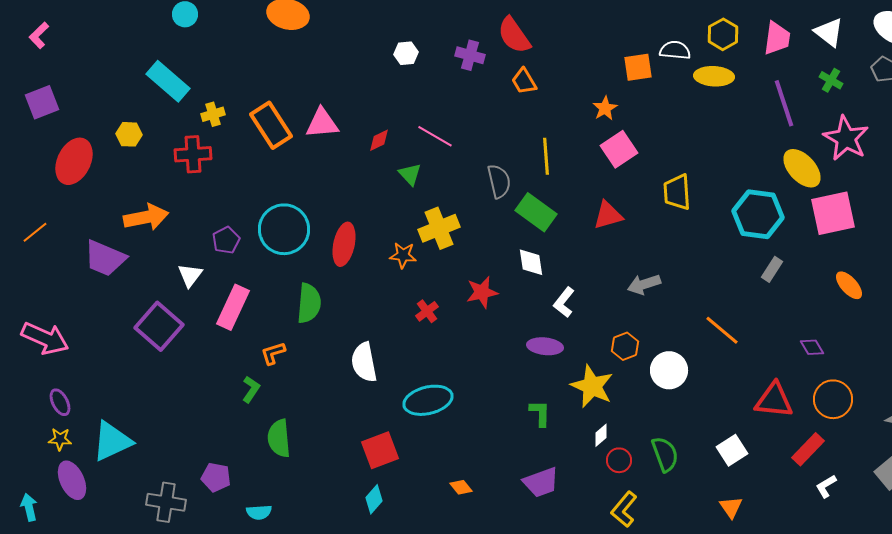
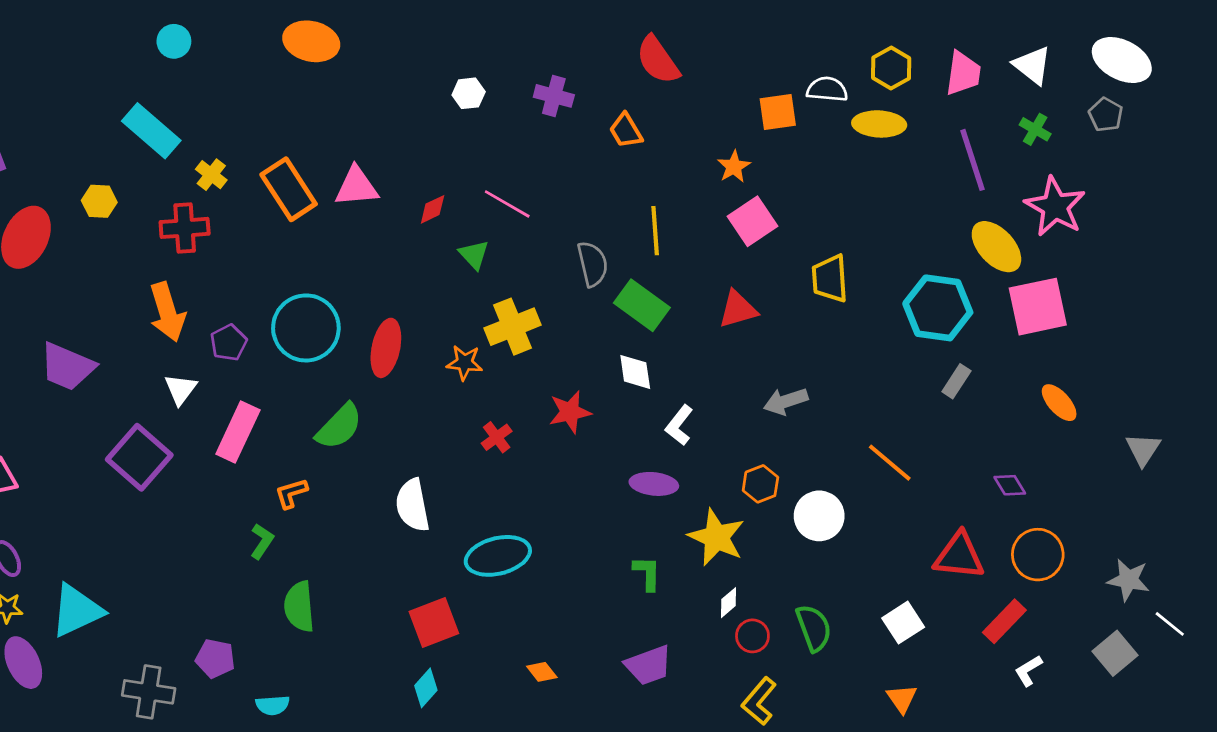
red semicircle: (514, 35) -> (658, 60), moved
yellow cross: (213, 114) -> (211, 175), turned -35
orange arrow: (146, 217) -> (167, 312), moved, turned 84
green semicircle: (309, 303) -> (339, 427), turned 39

